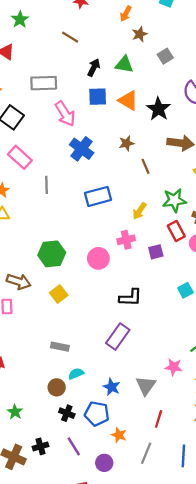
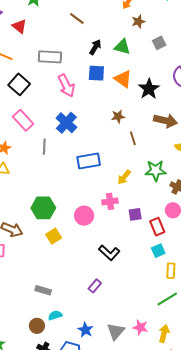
blue cross: (82, 149) -> (66, 123), moved
red rectangle: (176, 231) -> (157, 227), moved
yellow square: (59, 294) -> (54, 236), moved
black L-shape: (130, 298) -> (109, 253), turned 35
purple rectangle: (118, 337) -> (95, 286), size x0.6
pink star: (174, 367) -> (140, 327), moved

